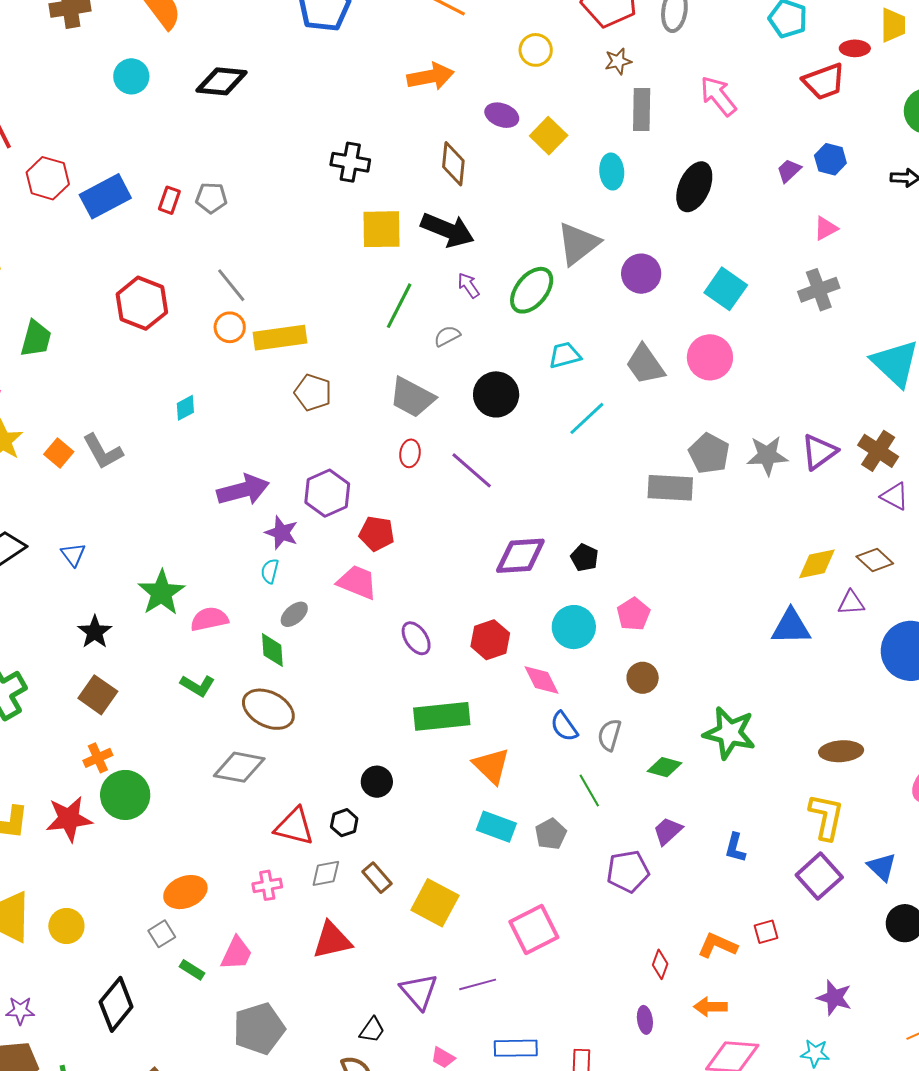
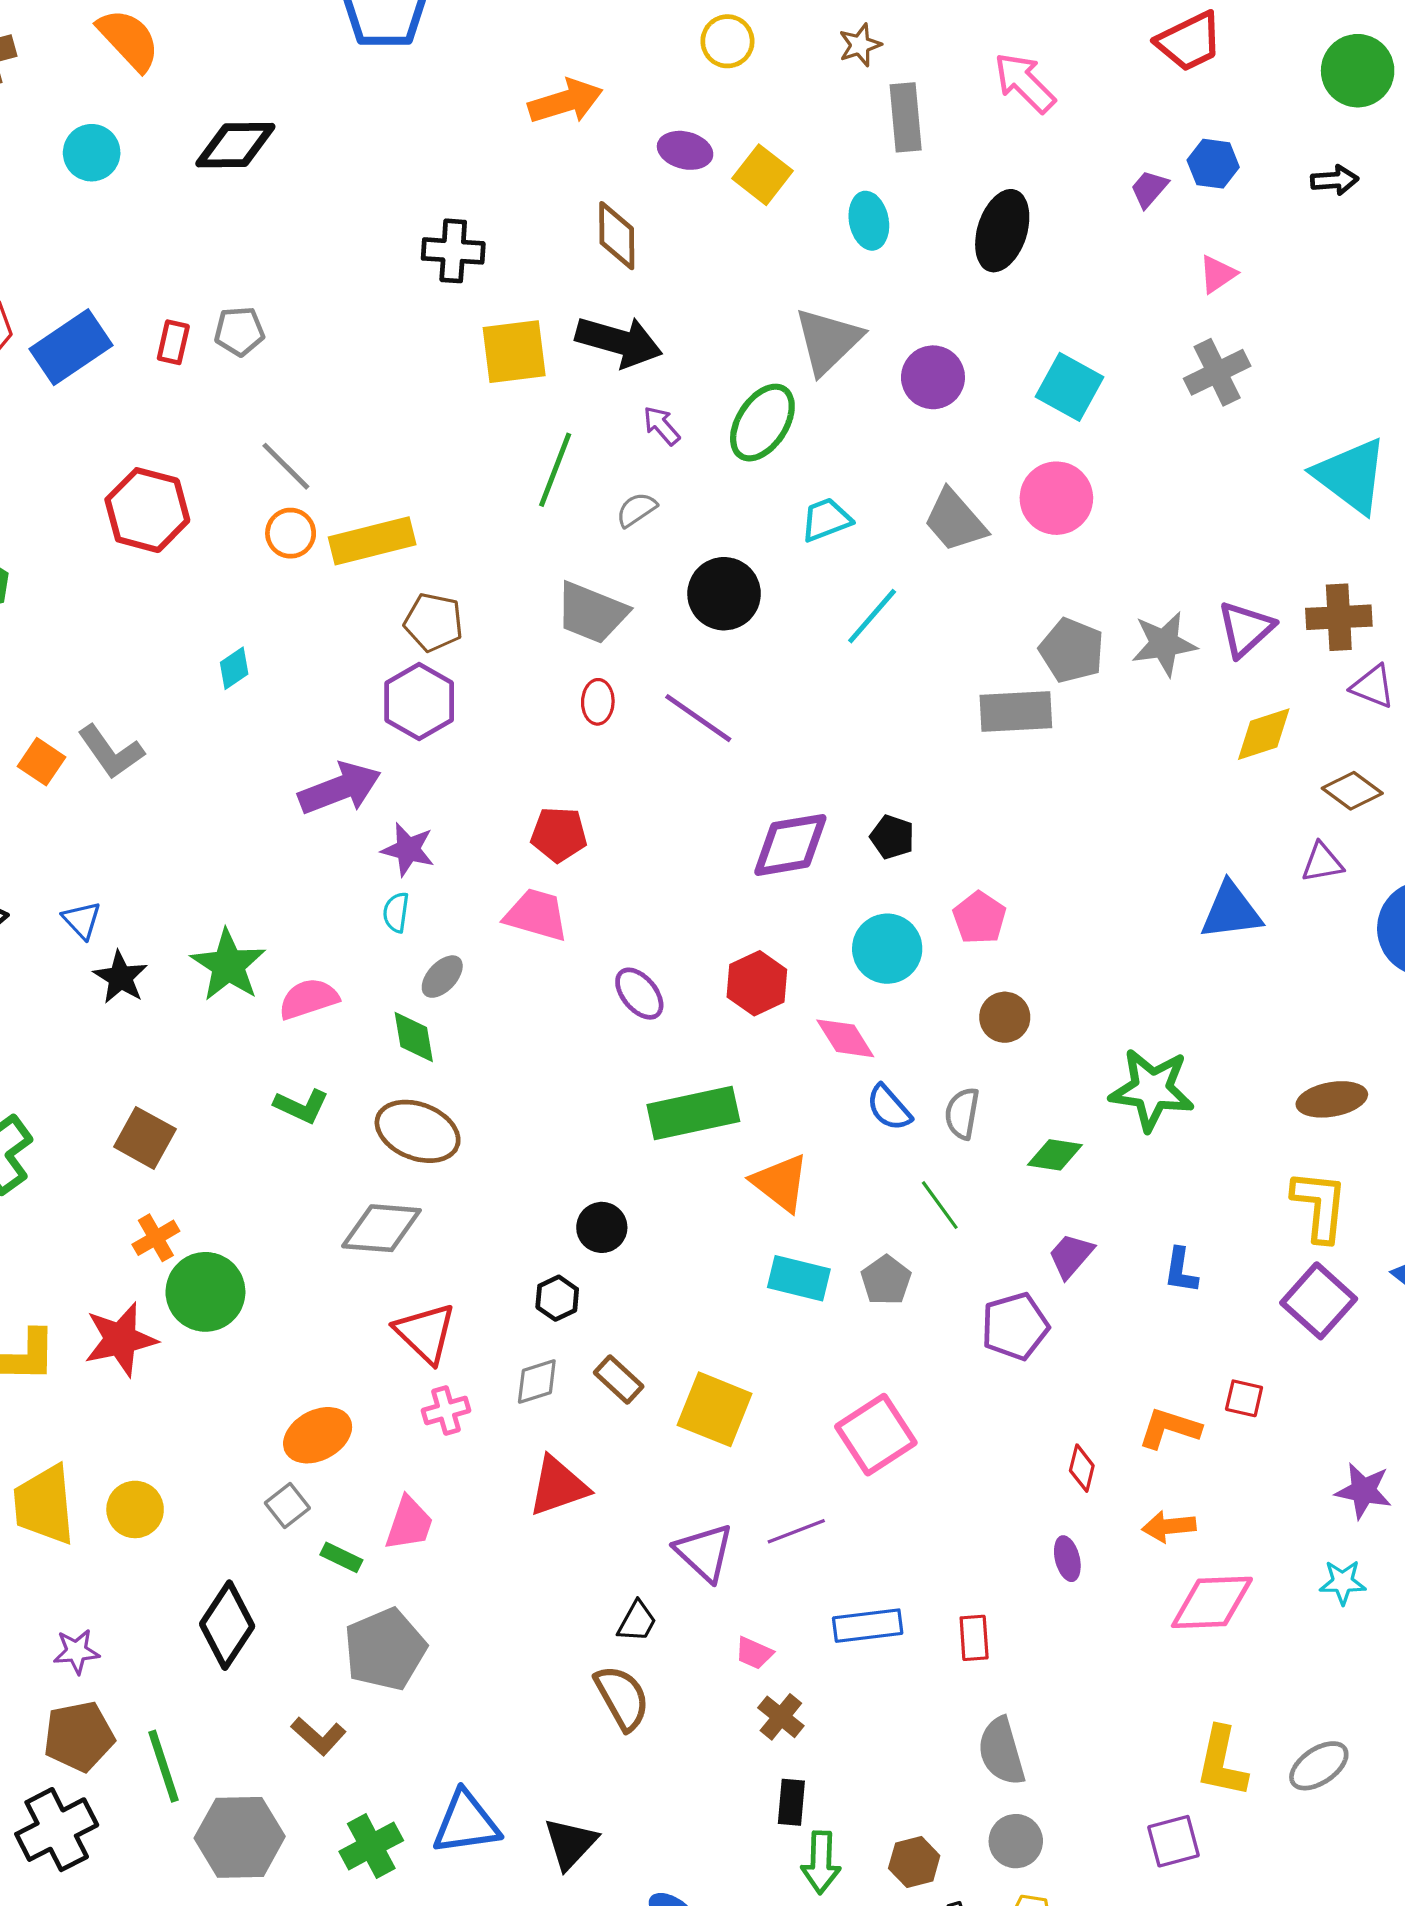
brown cross: (878, 451) -> (1339, 617), turned -30
purple hexagon: (327, 493) -> (419, 701), moved
yellow diamond: (817, 564) -> (1264, 734), moved
black star: (95, 632) -> (120, 977), moved
red triangle: (294, 826) -> (425, 1333), moved, turned 36
red square: (766, 932) -> (1244, 1398), turned 35
gray pentagon: (259, 1029) -> (385, 1649), moved

